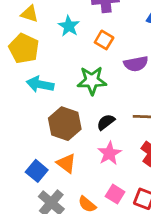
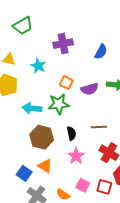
orange square: (104, 40) -> (66, 83), moved
cyan arrow: (40, 84) -> (32, 108), moved
black semicircle: (106, 122) -> (71, 133), turned 120

